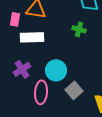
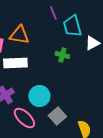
pink ellipse: (41, 92) -> (24, 118), turned -50

